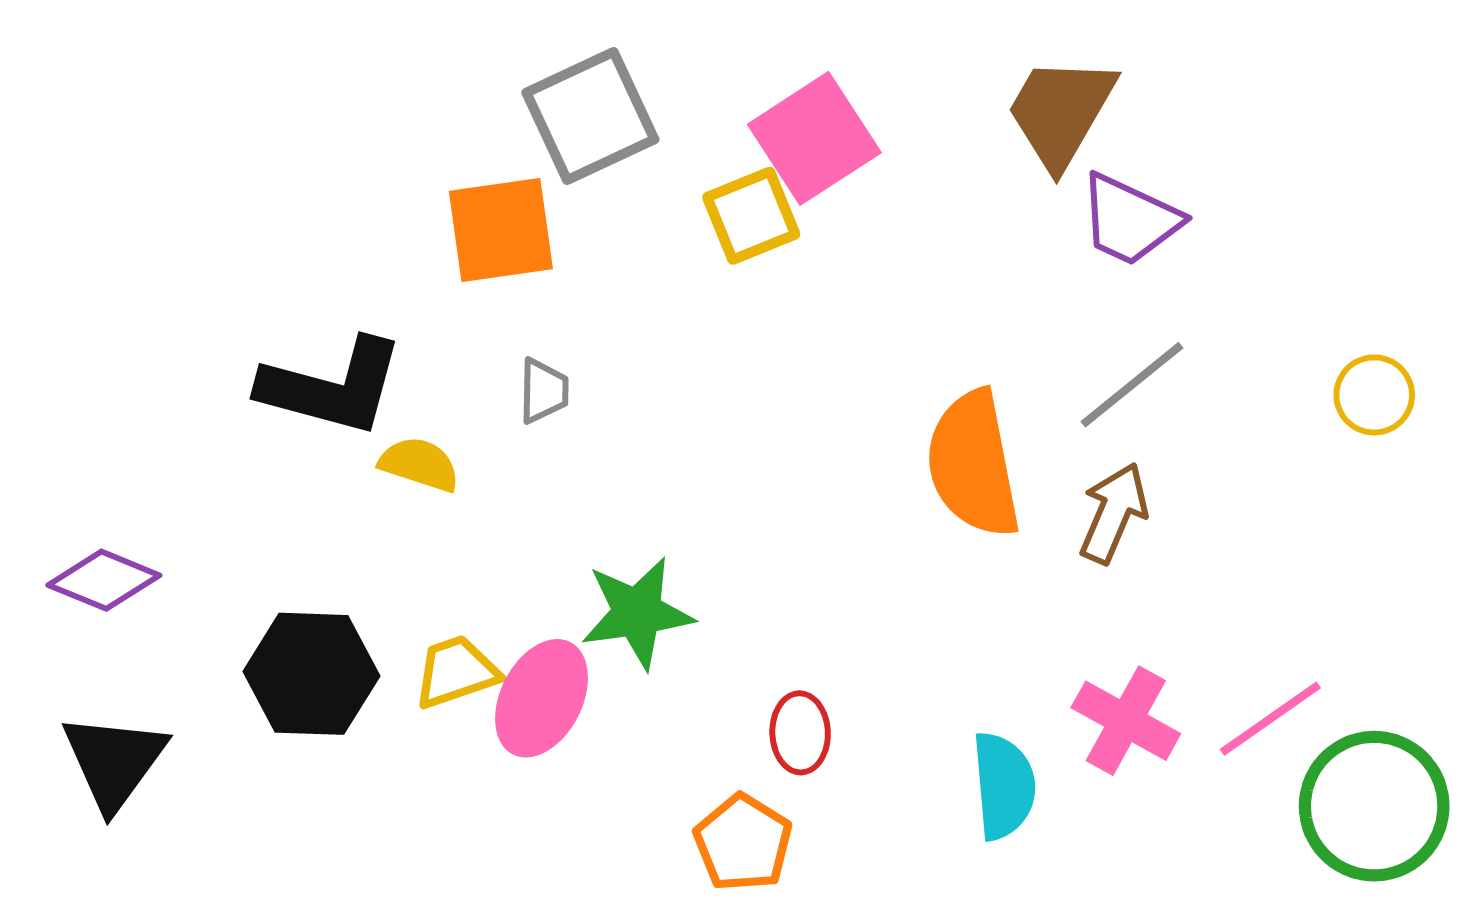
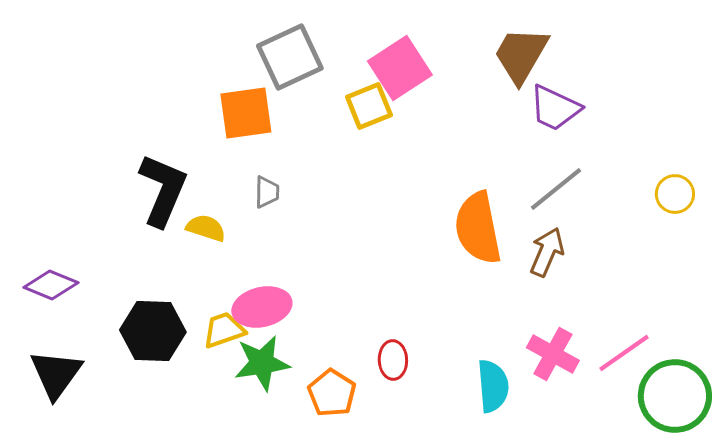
black L-shape: (332, 387) -> (163, 190), turned -82
green star: (637, 613) -> (262, 363), moved
pink ellipse: (542, 698) -> (262, 307), moved, turned 50
orange pentagon: (743, 843) -> (332, 393), moved

